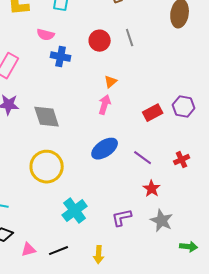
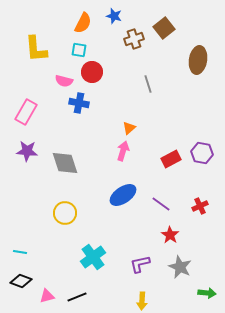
red circle: (100, 41) -> (92, 72), moved
yellow circle: (47, 167) -> (65, 213), size x0.7
yellow arrow: (99, 255) -> (142, 301), moved

